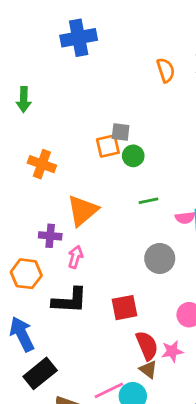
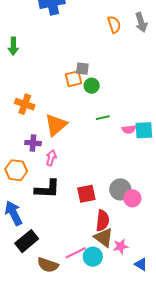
orange cross: (42, 164) -> (25, 104), moved
gray circle: (160, 258) -> (120, 189), moved
red semicircle: (147, 346) -> (103, 221), turned 30
pink star: (172, 351) -> (121, 246), moved
brown triangle: (148, 369) -> (104, 238), size x1.5

